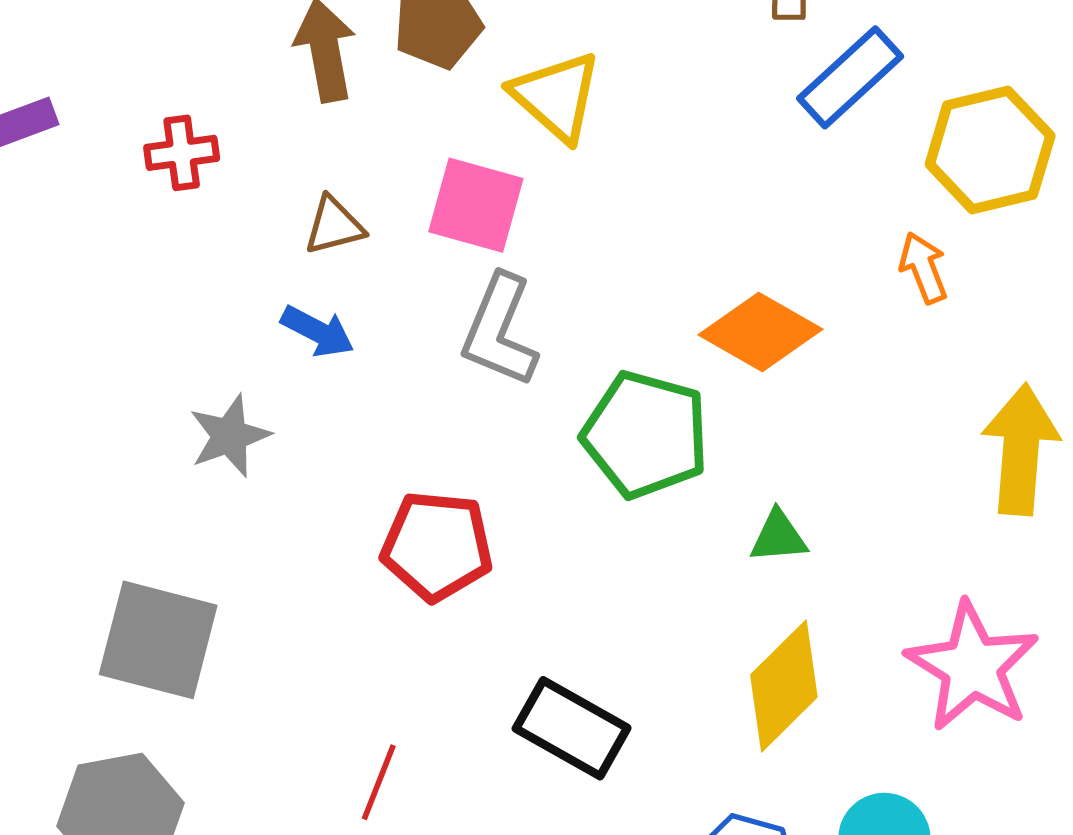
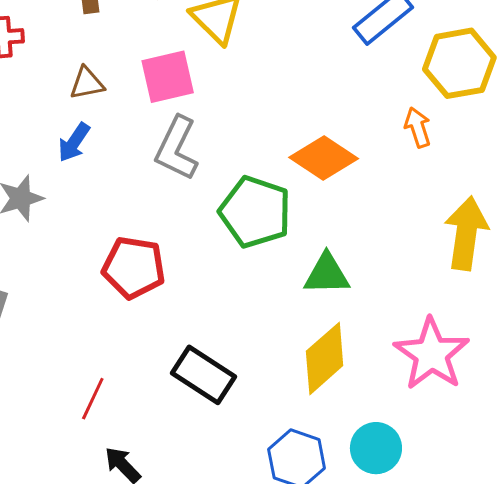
pink square: (476, 205) -> (168, 77), turned -32
blue arrow: (318, 331) -> (74, 142), turned 93
green triangle: (779, 537) -> (327, 274), size x1.4

